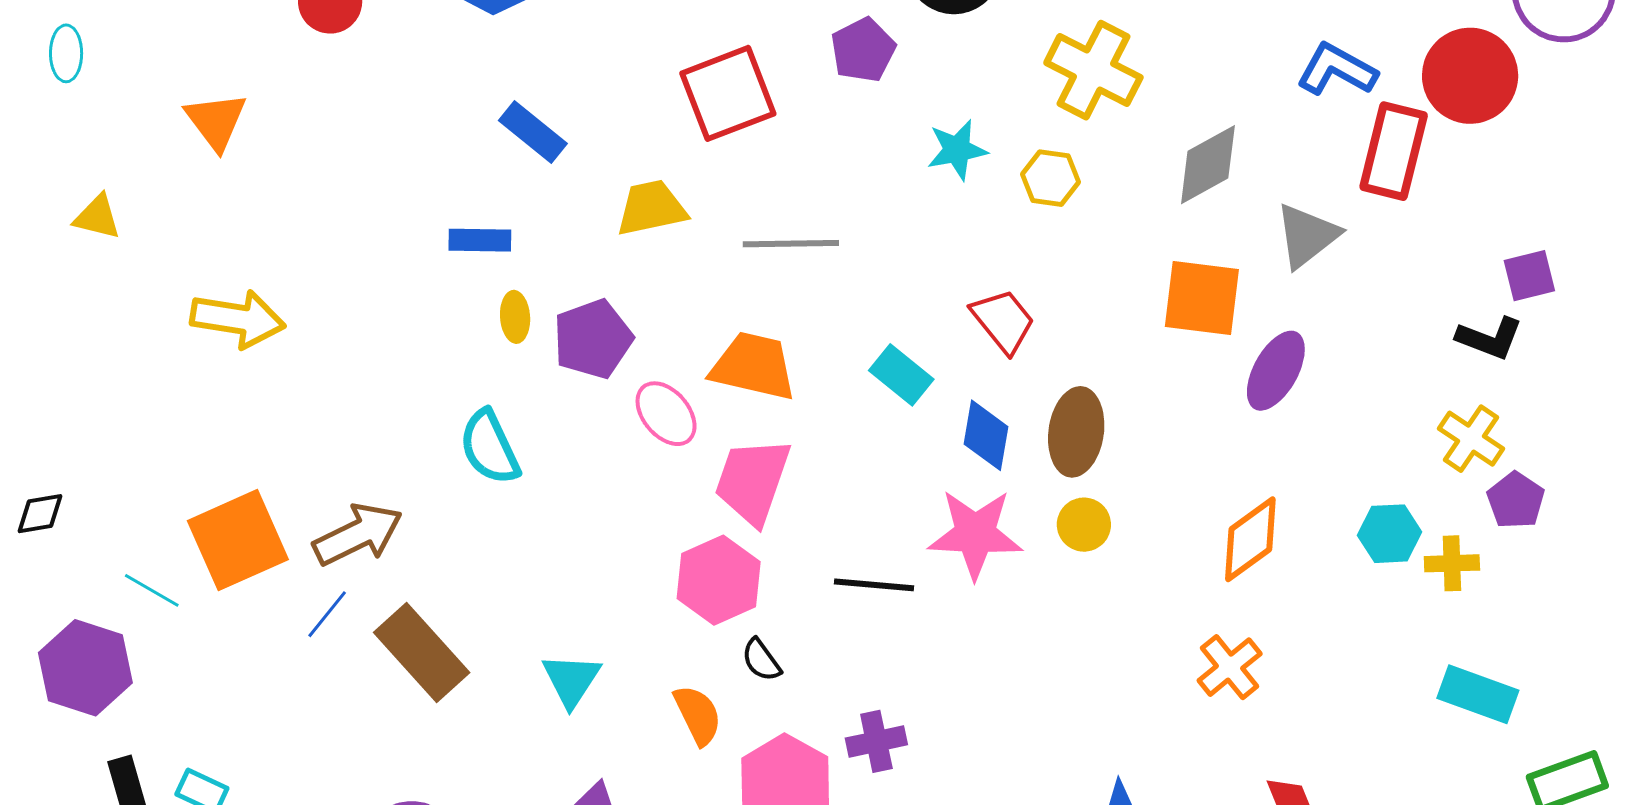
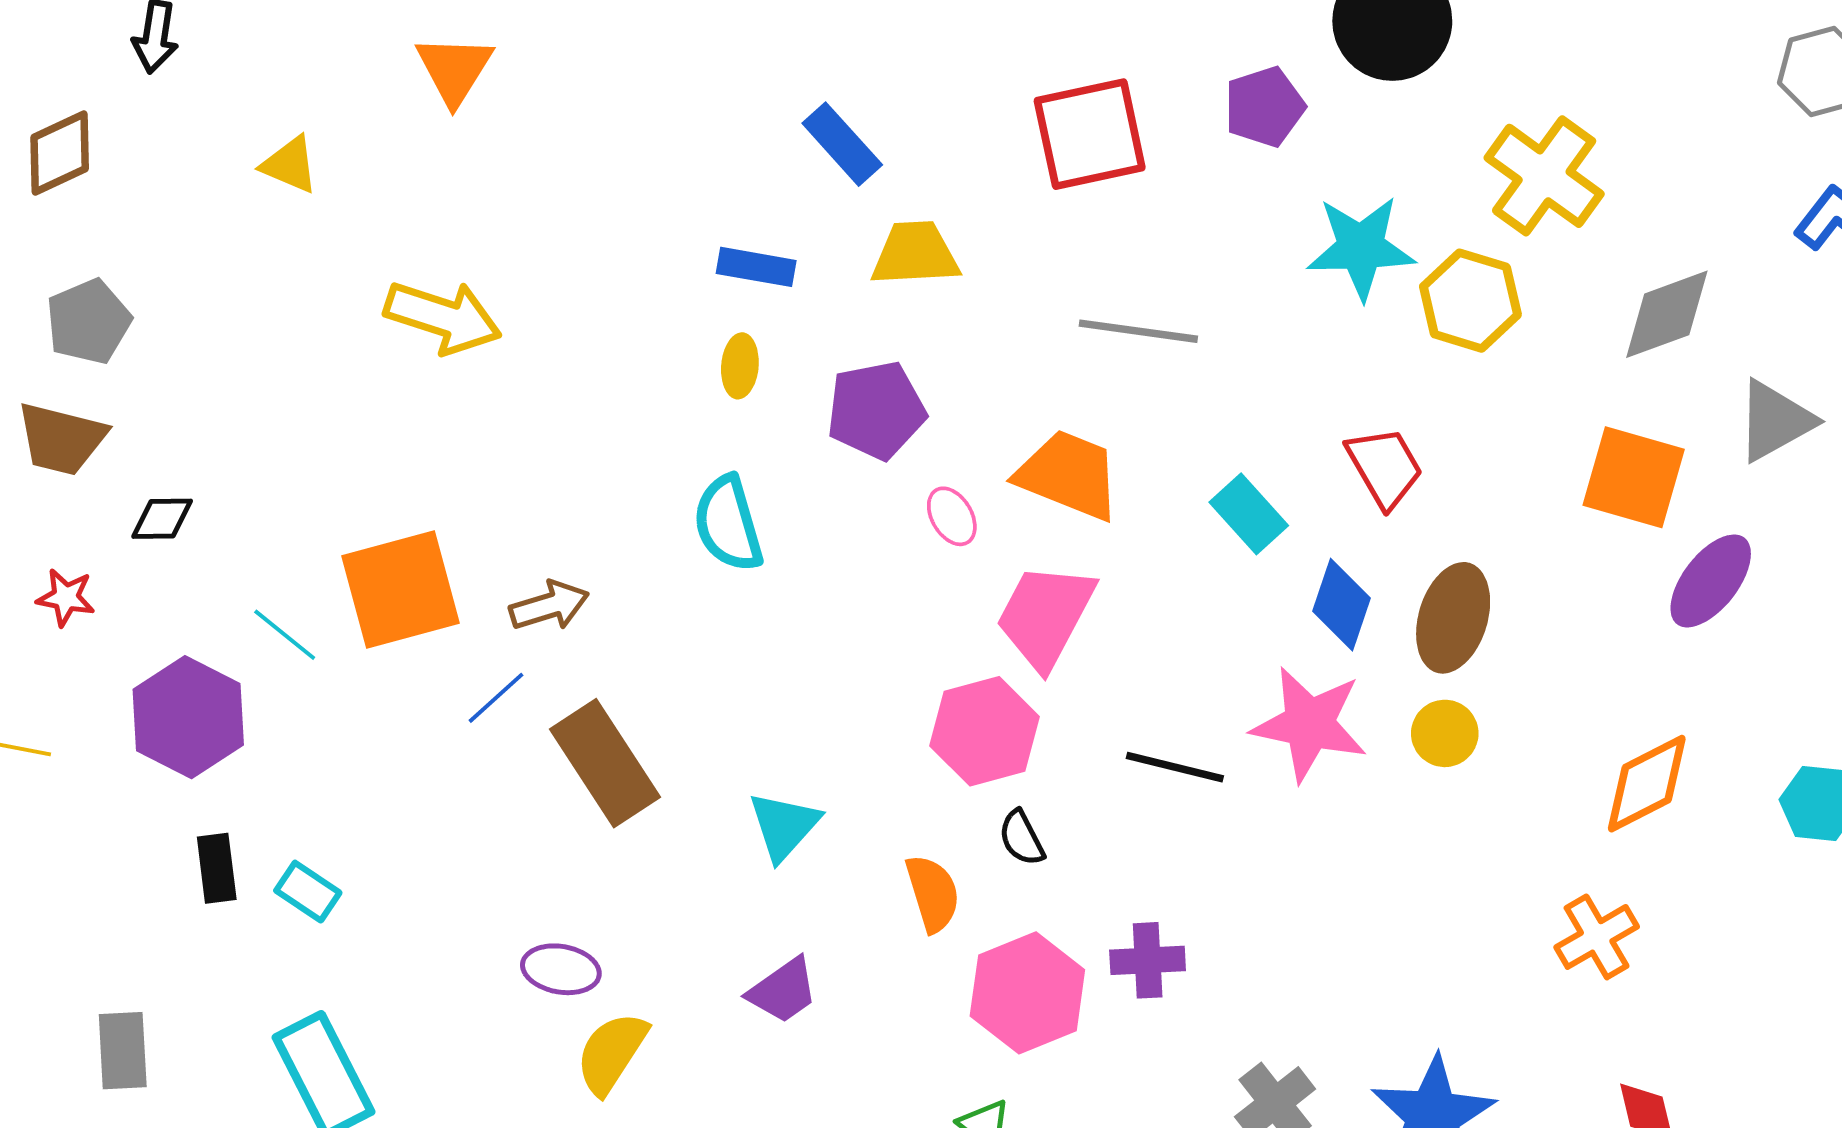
cyan star: (957, 150) -> (1361, 248), size x1.4
yellow hexagon: (1051, 178) -> (1470, 301), size x1.4
yellow trapezoid: (651, 208) -> (915, 254), moved
yellow ellipse: (515, 317) -> (740, 366), moved
pink ellipse: (666, 414) -> (952, 516), size x0.7
brown arrow: (358, 535) -> (549, 606), size x0.7

